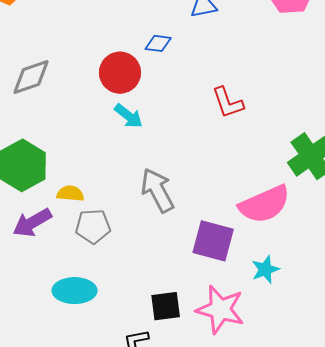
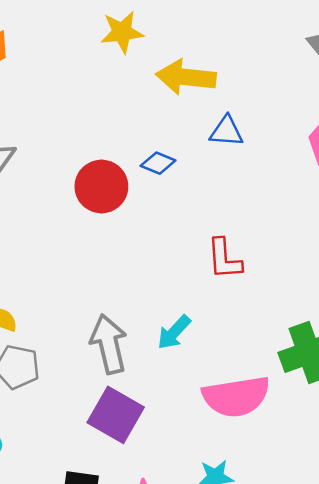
cyan arrow: (129, 116) -> (174, 332), moved, turned 80
purple square: (213, 241) -> (116, 415), moved

